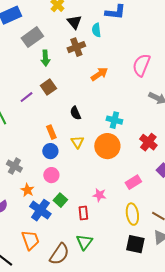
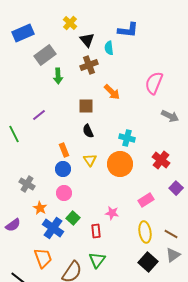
orange arrow: (99, 74) -> (112, 92), turned 78
brown square: (48, 87) -> (86, 106), moved, turned 35
black square: (135, 244) -> (148, 262), turned 30

